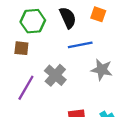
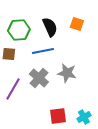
blue line: (80, 45) -> (43, 51), moved
gray star: (102, 70) -> (67, 73), moved

